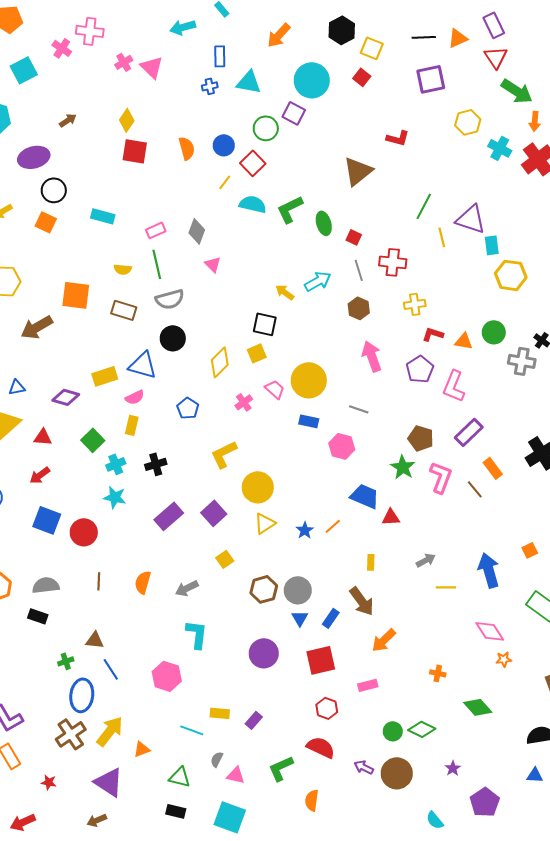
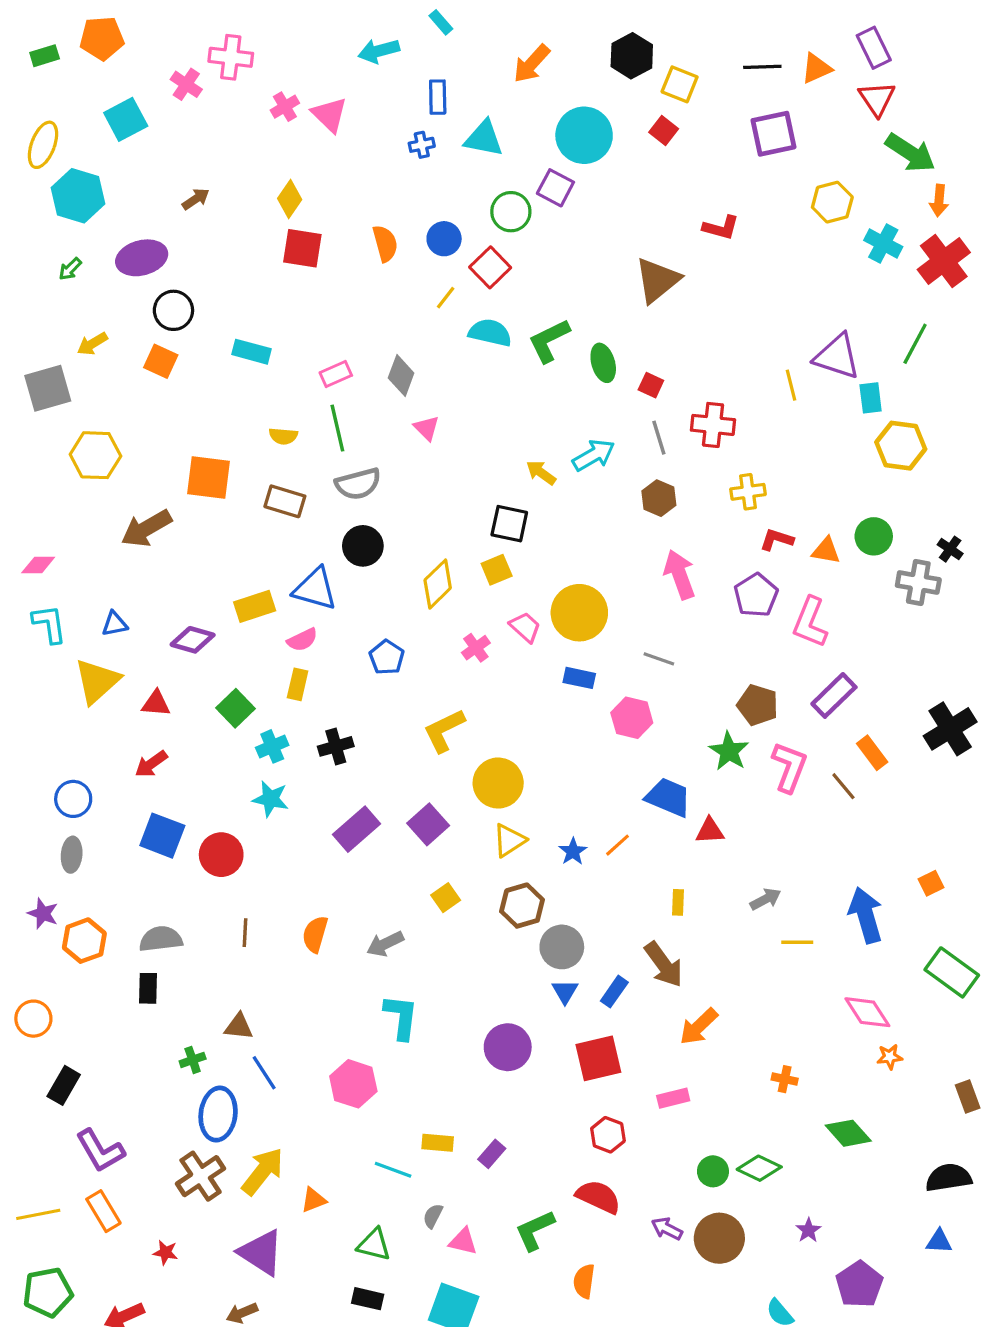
green line: (424, 206) -> (915, 344), moved
brown hexagon: (264, 589) -> (522, 906), moved
black rectangle: (38, 616) -> (148, 988), turned 72

